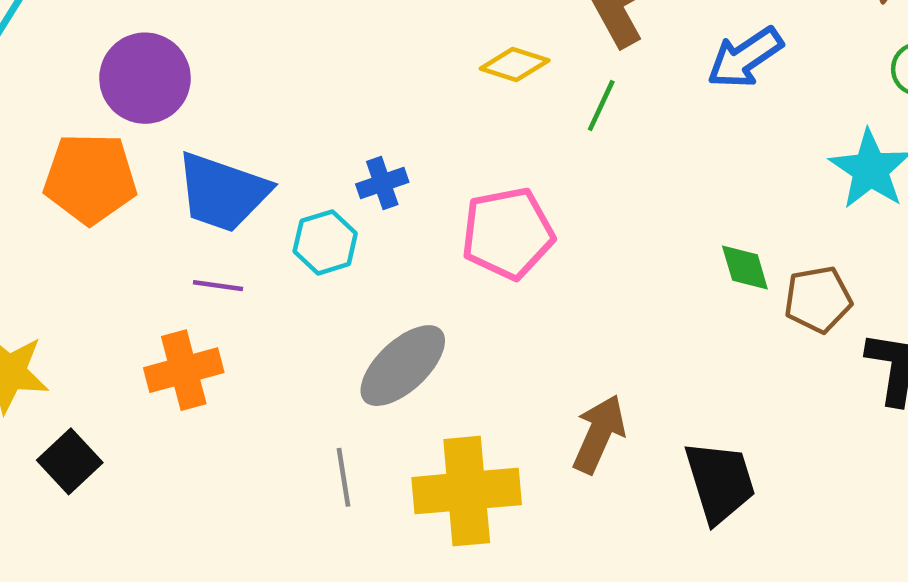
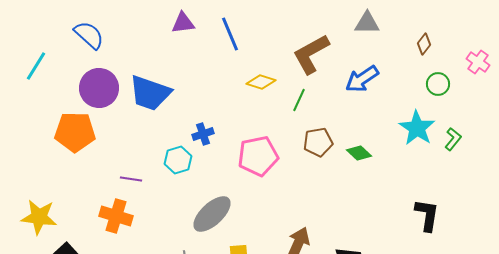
blue trapezoid: (223, 192) -> (150, 93), moved
green diamond: (745, 267) -> (359, 153), moved, turned -30
brown pentagon: (818, 299) -> (318, 142), moved
orange cross: (184, 370) -> (116, 216), turned 32

